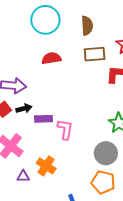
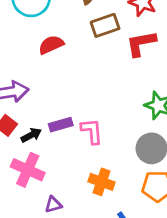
black arrow: (24, 109) -> (31, 135), moved
orange cross: (46, 166) -> (102, 182), moved

